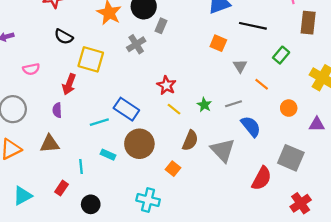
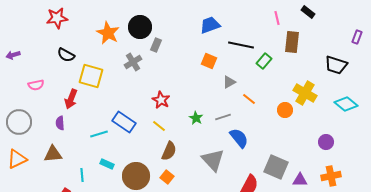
green rectangle: (281, 55) -> (264, 61), moved
gray triangle: (240, 66) -> (229, 82), turned 32
orange circle: (289, 108) -> (285, 110), moved
yellow line: (174, 109) -> (159, 126), moved
purple triangle: (317, 124) -> (300, 180), moved
brown semicircle: (190, 141) -> (169, 151), moved
brown circle: (139, 144) -> (136, 176), moved

